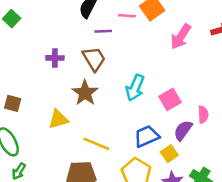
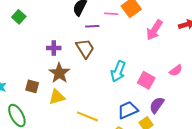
brown star: (85, 93) -> (59, 73), moved
pink square: (170, 99) -> (146, 80), turned -30
brown square: (13, 103) -> (32, 86), moved
pink semicircle: (203, 114) -> (176, 70), moved, turned 56

